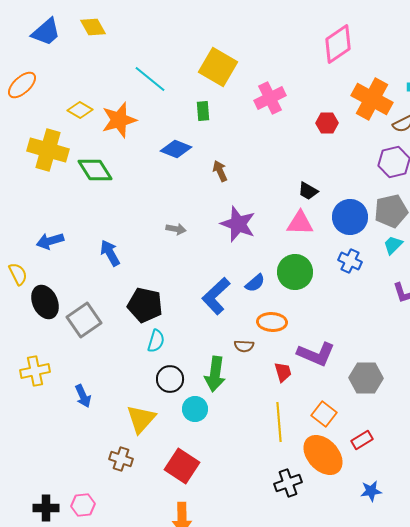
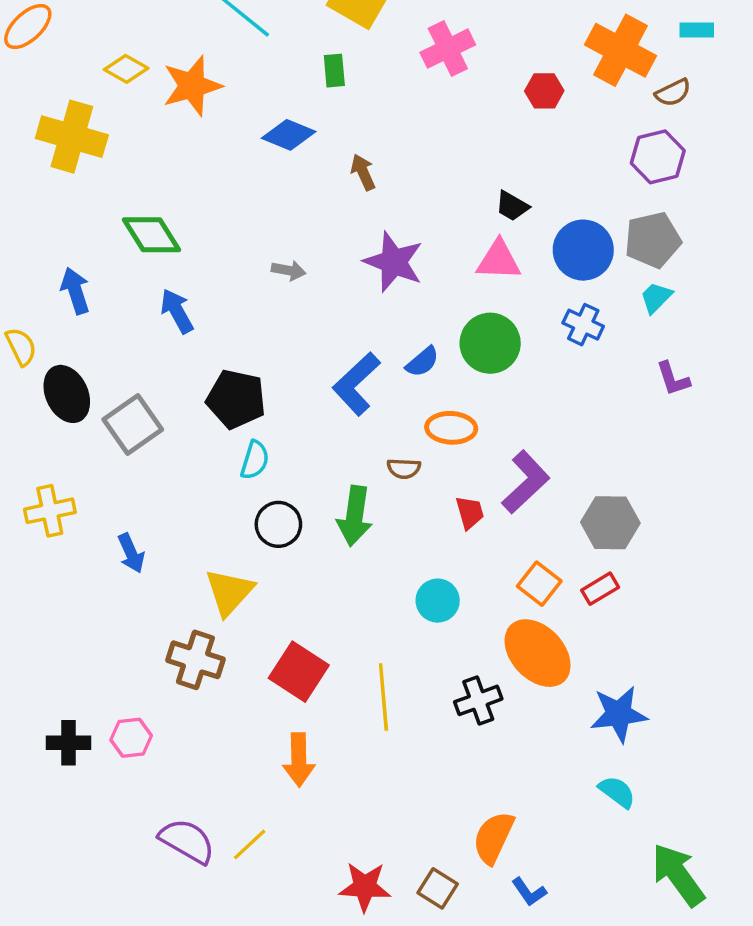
green diamond: (95, 170) -> (151, 235), moved
blue arrow: (50, 241) -> (75, 291), turned 88
purple L-shape: (316, 354) -> (526, 482), turned -66
cyan circle: (195, 409) -> (438, 601), moved
yellow line: (279, 422) -> (383, 697), moved
red rectangle: (362, 440) -> (600, 589), moved
brown cross: (121, 459) -> (195, 660), size x1.4
blue star: (371, 491) -> (619, 714), size x1.6

